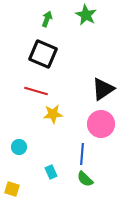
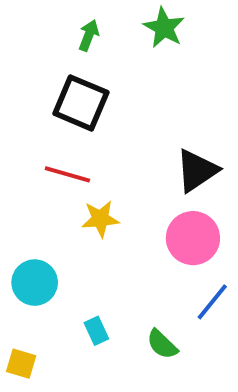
cyan circle: (19, 147) -> (35, 283), size x1.5
blue line: (82, 154) -> (212, 302), moved, turned 35

